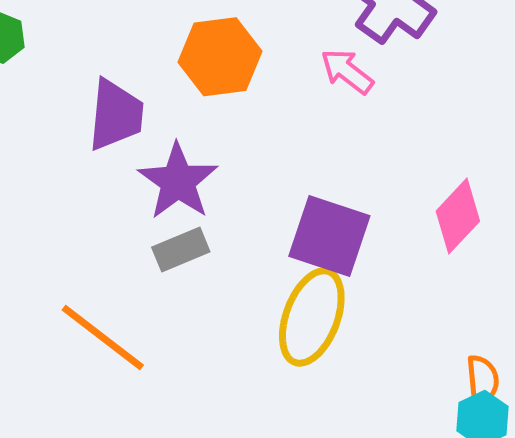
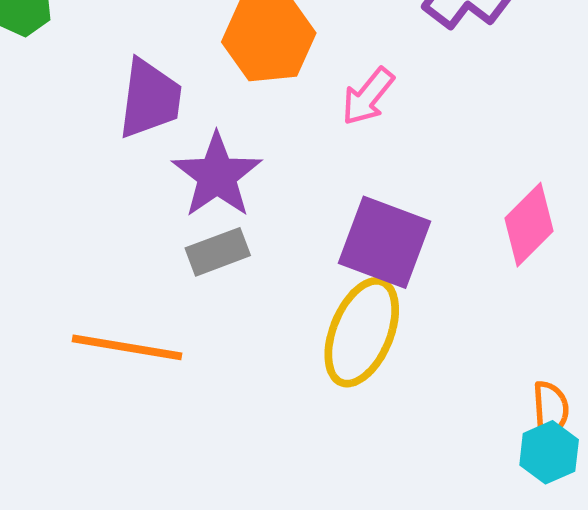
pink arrow: (347, 71) -> (368, 96), moved, turned -90
orange line: (103, 337) -> (127, 347), turned -30

